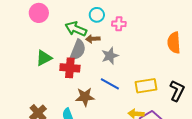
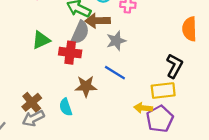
brown arrow: (93, 39) -> (98, 21), size x1.5
yellow rectangle: (146, 86) -> (163, 91), moved
black L-shape: (177, 91) -> (174, 66), moved

